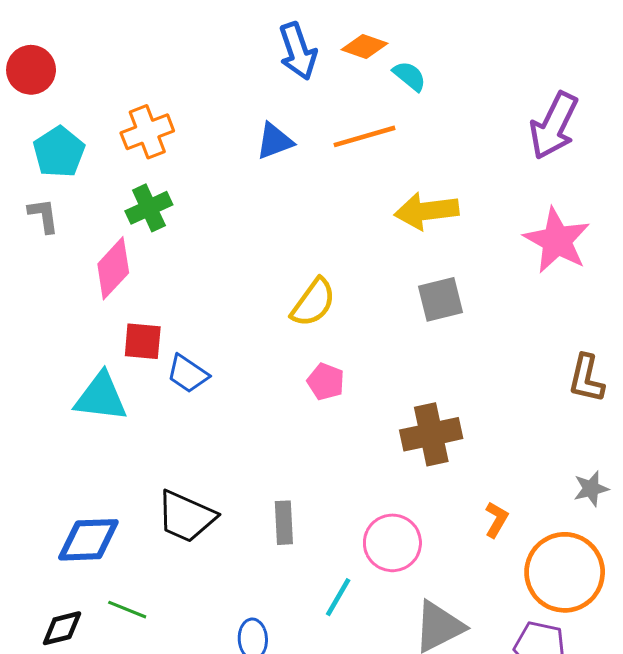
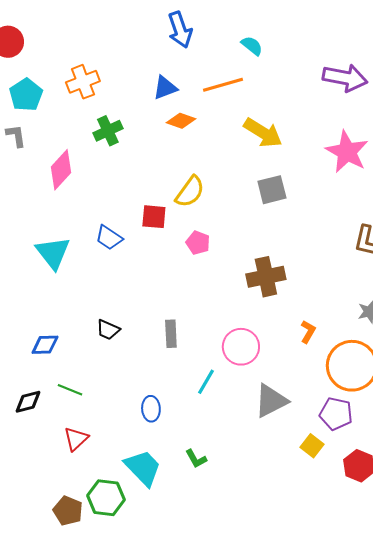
orange diamond: (365, 47) -> (181, 121), moved
purple arrow: (554, 126) -> (345, 78), turned -105
green cross: (149, 208) -> (108, 131), moved
yellow arrow: (427, 211) -> (263, 133), turned -141
red square: (143, 341) -> (154, 217), moved
cyan triangle: (101, 397) -> (53, 253), turned 45
black trapezoid: (186, 517) -> (108, 330), size x0.6
blue diamond: (88, 540) -> (45, 345), size x0.7

